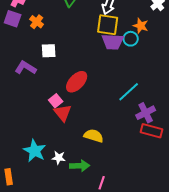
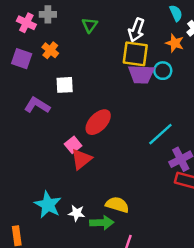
purple square: (13, 19) -> (22, 59), moved
orange star: (141, 26) -> (175, 43), moved
red triangle: (63, 113) -> (81, 159), turned 30
yellow semicircle: (94, 136) -> (117, 205), moved

